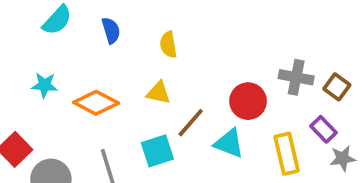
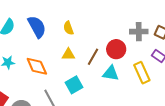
blue semicircle: (111, 30) -> (37, 27), size x1.6
orange diamond: (96, 103) -> (37, 66), turned 50
brown line: (191, 123) -> (93, 57), moved

